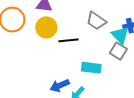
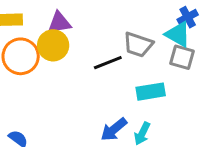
gray trapezoid: (96, 21) -> (138, 45), moved
yellow circle: (46, 27) -> (53, 45), moved

